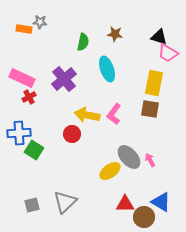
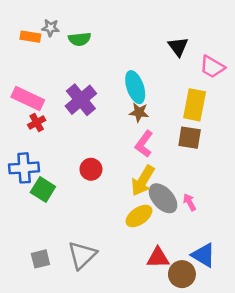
brown star: (115, 34) -> (139, 112), moved
black triangle: (159, 37) -> (178, 47), moved, turned 36
green semicircle: (83, 42) -> (80, 39), moved, turned 72
yellow arrow: (87, 115) -> (143, 181), moved, turned -70

